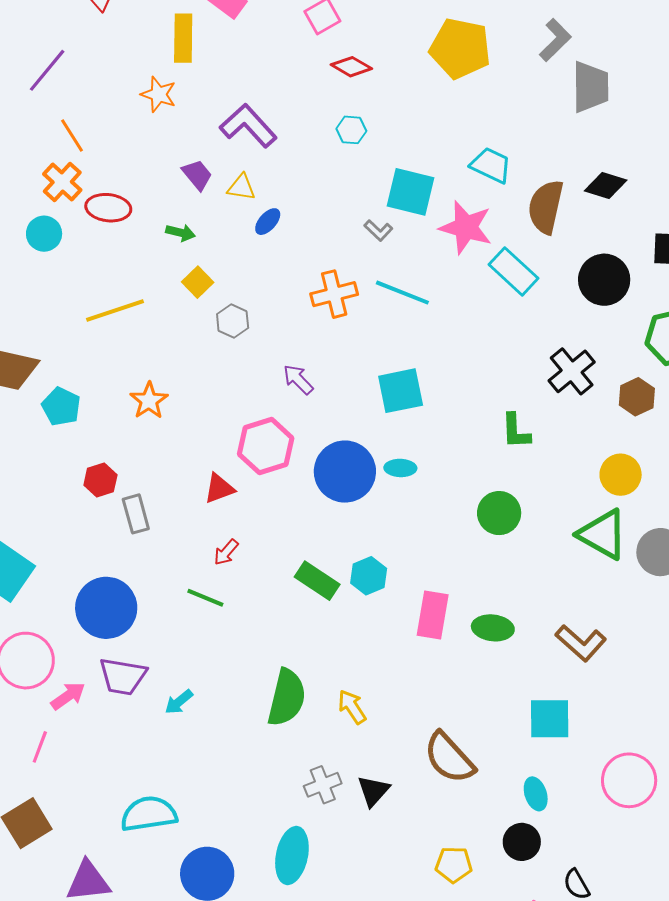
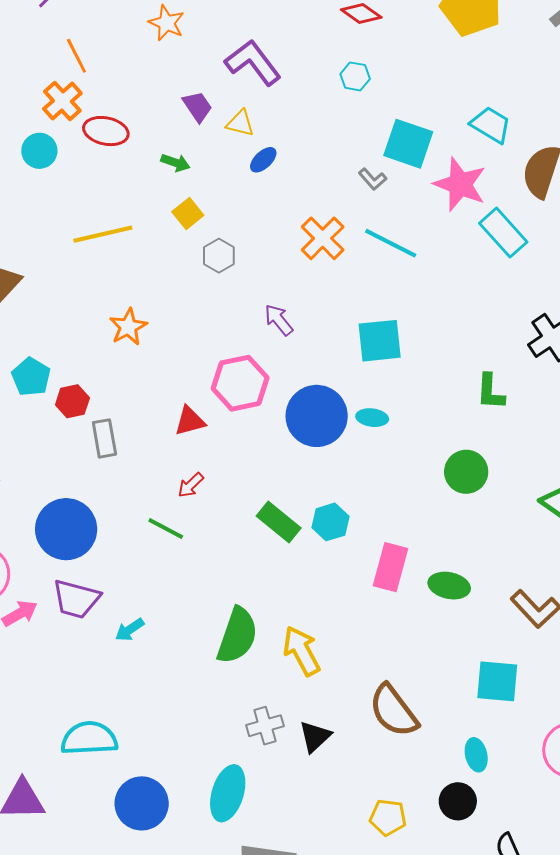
orange cross: (334, 294) -> (323, 238), turned -36
cyan pentagon: (61, 407) -> (31, 377), moved
yellow arrow: (352, 707) -> (302, 651), size x1.4

